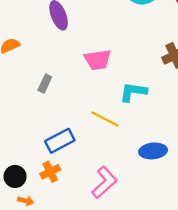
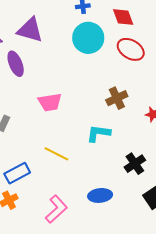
cyan L-shape: (133, 92) -> (98, 133), moved
blue ellipse: (153, 151) -> (100, 195), moved

